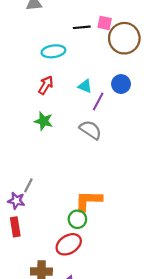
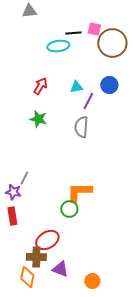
cyan ellipse: (53, 51) -> (58, 46), moved
cyan triangle: (85, 86) -> (76, 87), turned -32
gray semicircle: (90, 130) -> (81, 127), turned -120
red ellipse: (69, 244) -> (47, 240), moved

